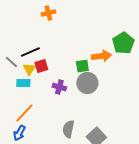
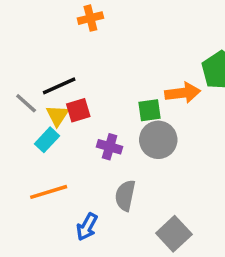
cyan rectangle: (23, 83) -> (47, 140), turned -48
orange line: (24, 113) -> (49, 192), turned 30
gray semicircle: (68, 129) -> (125, 195), moved
blue arrow: (19, 133) -> (87, 227), moved

